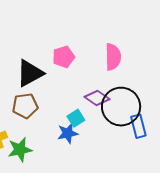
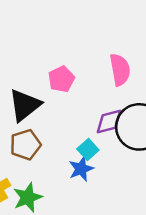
purple diamond: (97, 98) -> (109, 121), turned -40

